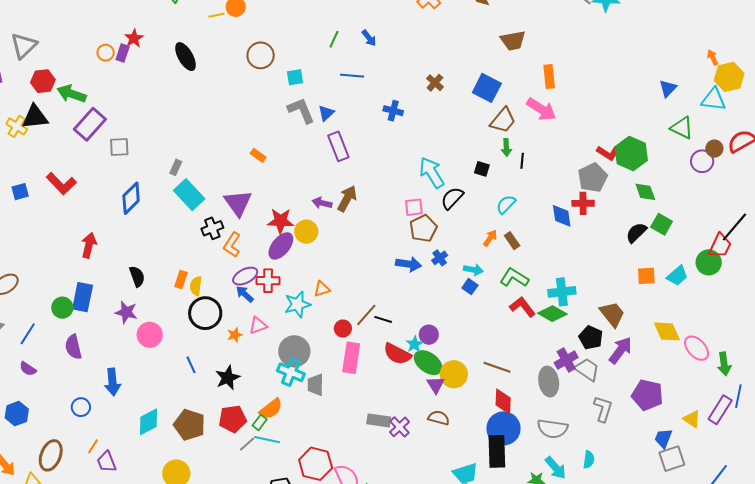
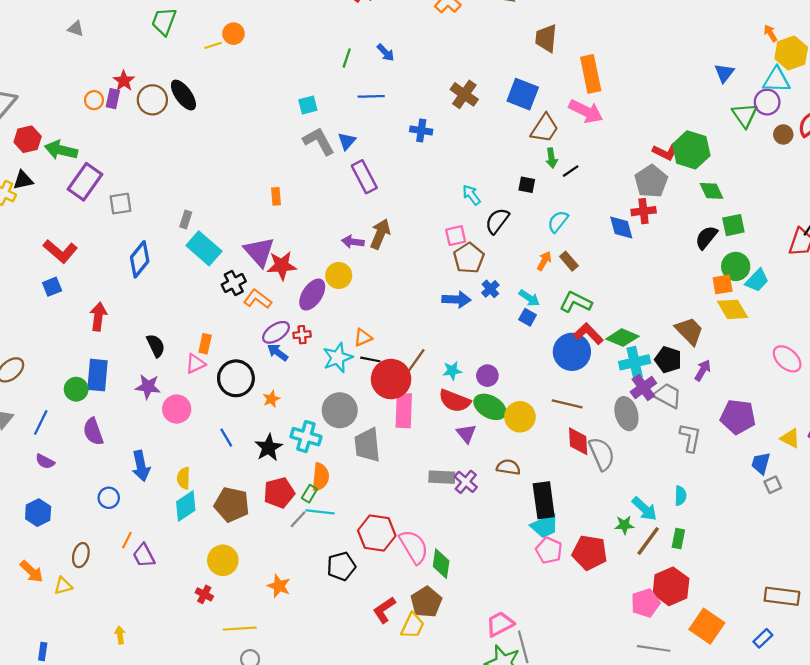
brown trapezoid: (513, 41) -> (546, 38), turned 112
brown circle: (261, 55) -> (152, 100), moved
orange rectangle: (549, 76) -> (591, 74), size x1.4
brown cross: (435, 83) -> (464, 94), size x1.4
black triangle: (35, 117) -> (23, 180), size x0.7
green triangle: (682, 128) -> (745, 115), turned 35
orange rectangle: (258, 155) -> (276, 196), turned 56
black line: (522, 161) -> (571, 171), turned 56
purple circle: (702, 161) -> (767, 102), moved
cyan arrow: (432, 173) -> (471, 195), size x0.6
blue square: (20, 192) -> (52, 287), moved
red star: (281, 221) -> (282, 266), moved
green square: (662, 224) -> (733, 225), turned -35
orange L-shape: (232, 245) -> (258, 299), turned 100
green circle: (709, 262) -> (736, 266), moved
cyan arrow: (473, 270) -> (529, 298), turned 30
red cross: (268, 281) -> (302, 335), size x0.7
yellow semicircle: (196, 286) -> (183, 478), moved
cyan cross: (562, 292) -> (635, 362), moved
black line: (383, 319) -> (370, 359), moved
pink triangle: (258, 325) -> (195, 364), moved
red circle: (343, 329) -> (391, 379), size x2.0
yellow diamond: (667, 331) -> (732, 309), moved
cyan star: (415, 344) -> (452, 371), moved, turned 30
purple arrow: (620, 350) -> (703, 370), size x0.7
cyan cross: (291, 372) -> (306, 437), moved
gray trapezoid: (316, 385) -> (367, 445), size x1.4
purple triangle: (436, 385) -> (466, 434), moved
orange semicircle: (271, 409) -> (320, 477), turned -40
blue circle: (504, 428) -> (572, 352), moved
gray semicircle: (553, 429) -> (602, 454), moved, turned -116
black rectangle: (497, 451) -> (544, 500), moved
brown ellipse: (51, 455) -> (81, 555), size x0.7
gray square: (672, 459) -> (773, 485), size x0.6

